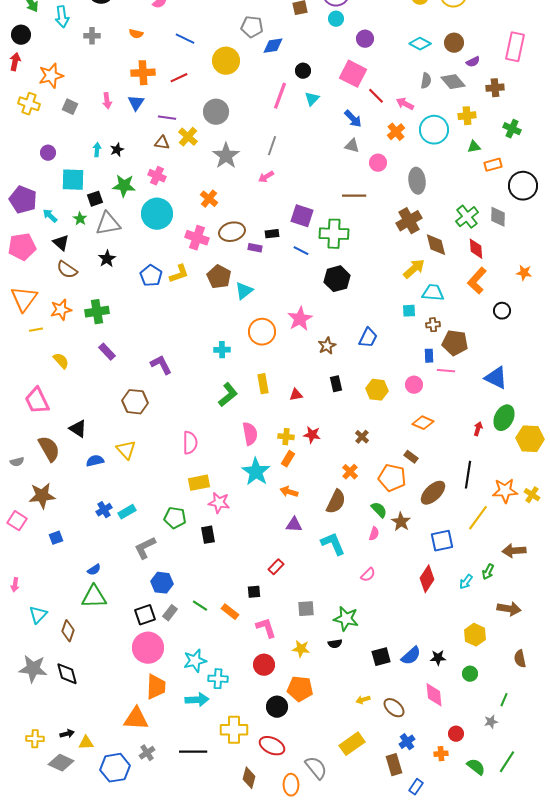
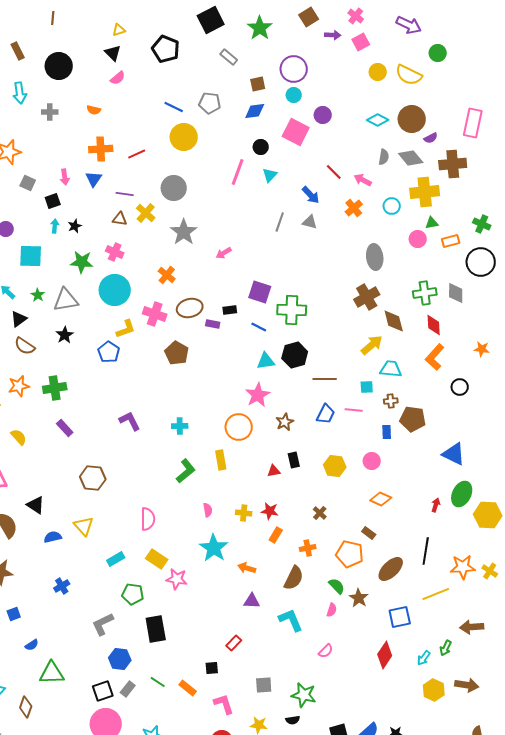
blue line: (185, 39) -> (174, 107), moved
brown circle: (454, 43) -> (412, 119), size x1.4
blue diamond: (273, 46) -> (255, 111), moved
pink square: (353, 74) -> (296, 132), moved
brown cross: (495, 88) -> (453, 164), size x1.5
yellow cross: (467, 116) -> (425, 192), size x1.6
green cross: (512, 129) -> (482, 224), moved
cyan circle: (434, 130) -> (392, 206), size x0.6
gray line: (272, 146) -> (280, 222), moved
pink circle: (378, 163) -> (418, 239), moved
brown line: (354, 196) -> (325, 379), moved
black square: (95, 199) -> (53, 201), moved
green cross: (467, 217) -> (425, 293), turned 30
black triangle: (61, 243) -> (19, 319), turned 42
yellow L-shape: (179, 274) -> (126, 329), moved
cyan triangle: (244, 291) -> (266, 361), moved, turned 30
orange circle: (262, 332) -> (239, 427), moved
purple L-shape: (161, 365) -> (130, 421), moved
pink line: (446, 371) -> (354, 410), moved
red triangle: (296, 395) -> (274, 471), moved
pink semicircle: (250, 434) -> (208, 510), size x0.6
orange rectangle: (288, 459) -> (276, 535), moved
orange cross: (350, 472) -> (308, 548), turned 35
yellow rectangle: (199, 483) -> (157, 559), turned 45
cyan rectangle: (127, 512) -> (116, 559), moved
yellow line: (478, 518) -> (436, 594), turned 32
black rectangle: (208, 535) -> (156, 629), moved, size x1.5
blue semicircle: (94, 570) -> (32, 645), moved
yellow hexagon: (475, 635) -> (434, 690), moved

